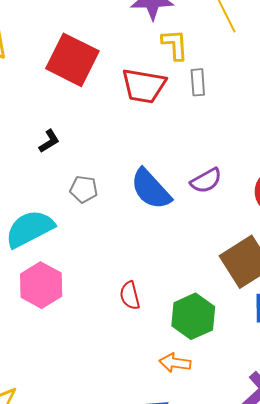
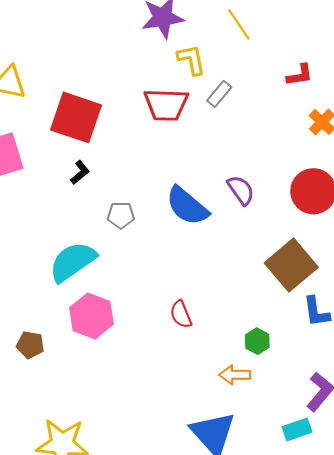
red square: (72, 60) -> (76, 117), moved
gray rectangle: (198, 82) -> (219, 94), turned 52
purple semicircle: (206, 181) -> (241, 190), turned -88
green hexagon: (193, 316) -> (257, 341), moved, size x0.6

